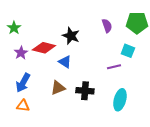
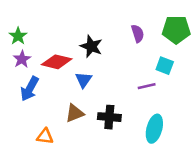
purple star: (21, 53) -> (22, 59), moved
blue triangle: (65, 62) -> (84, 80), turned 32
blue arrow: (23, 83) -> (30, 89), moved
orange triangle: (23, 106) -> (45, 136), moved

